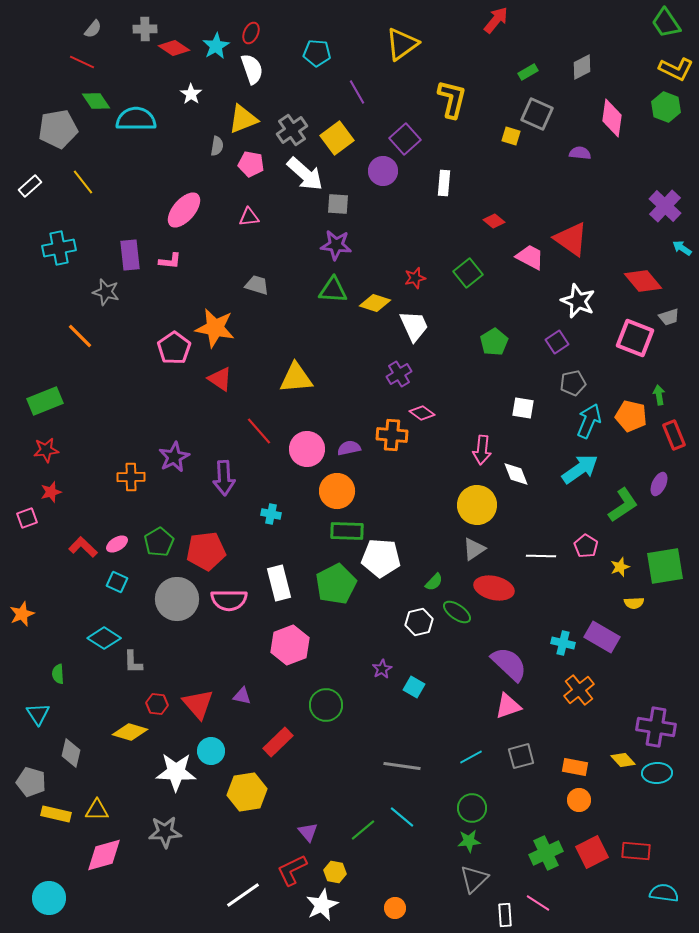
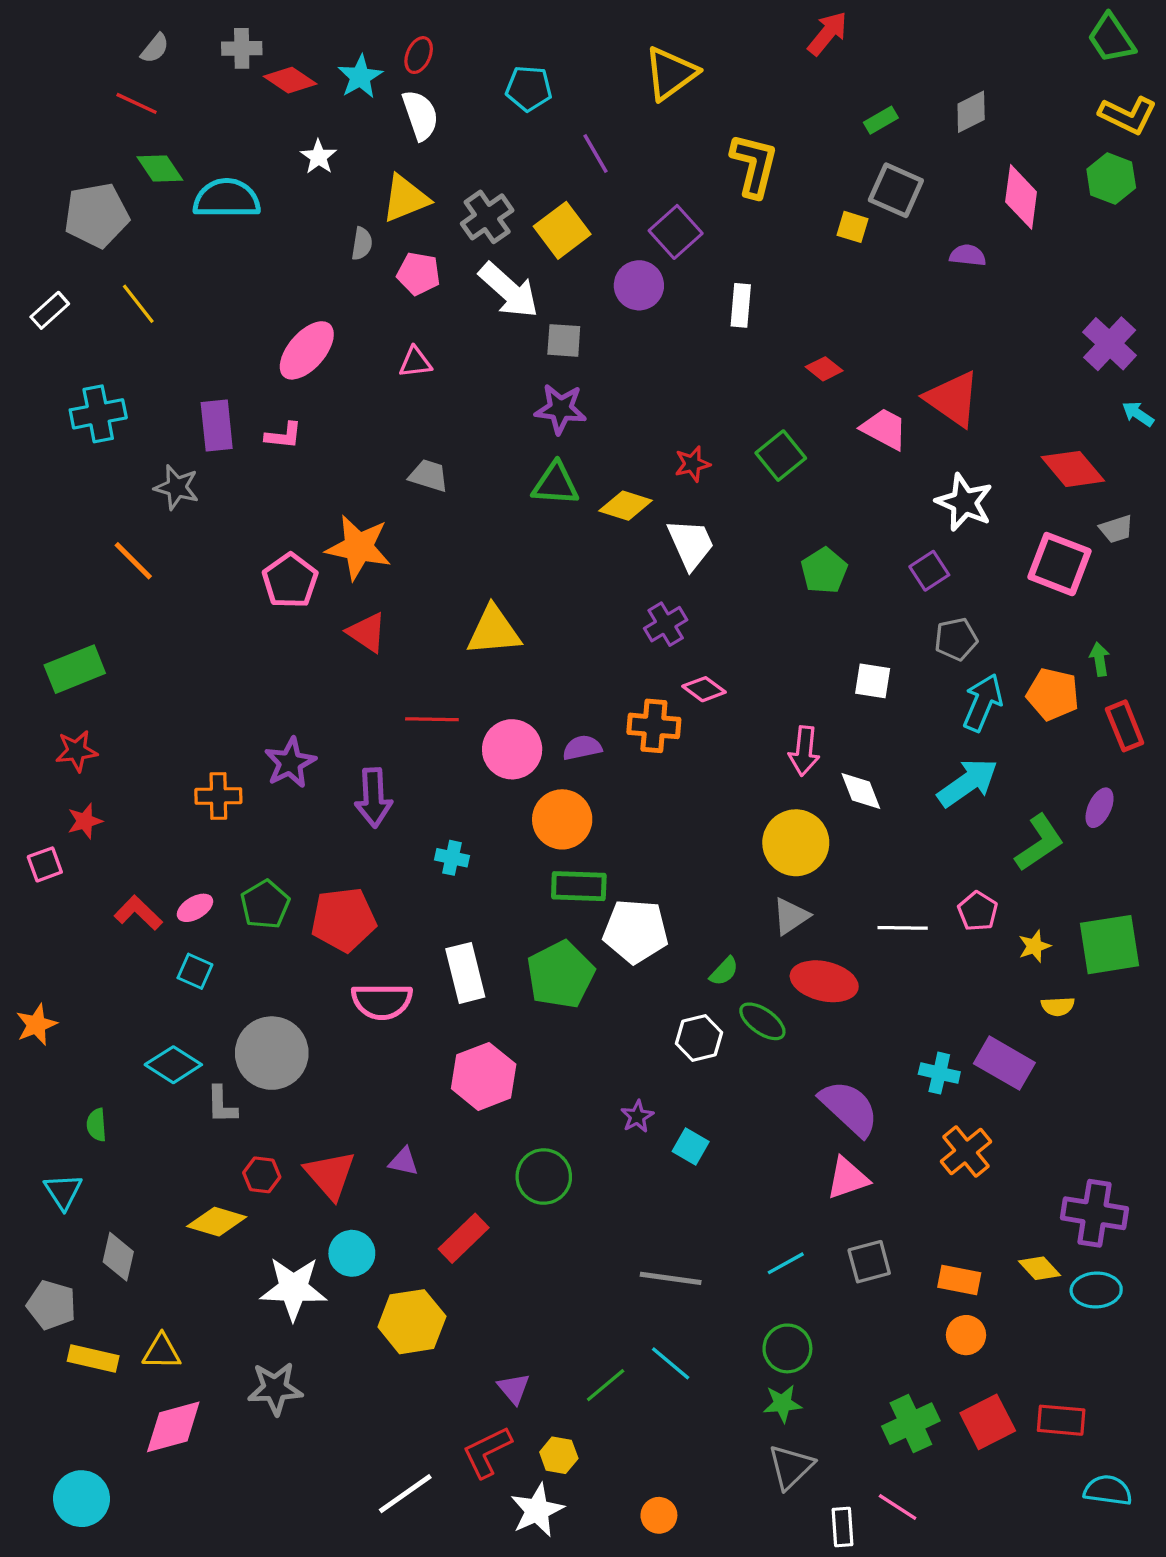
red line: (259, 431) -> (432, 719), turned -48
gray circle: (177, 599) -> (272, 1053), moved

